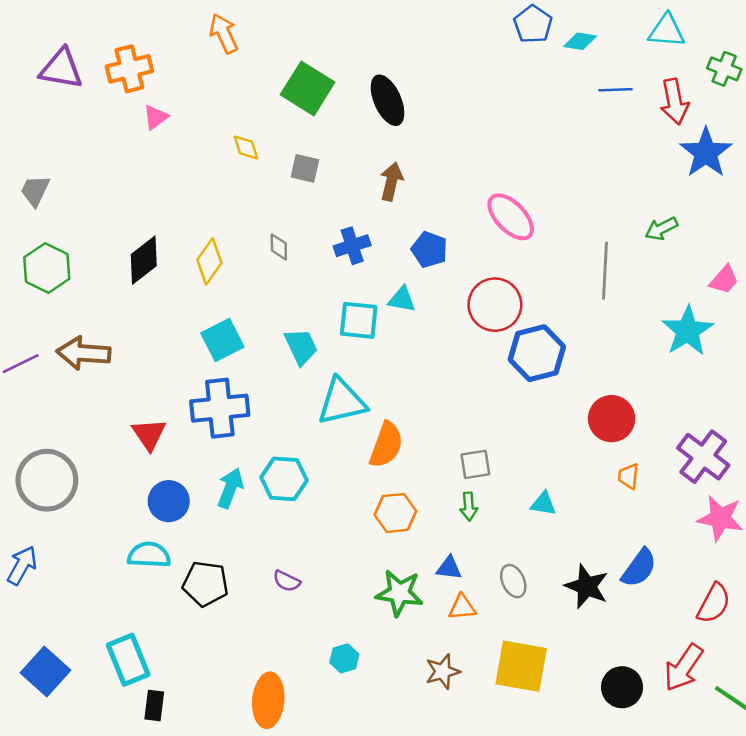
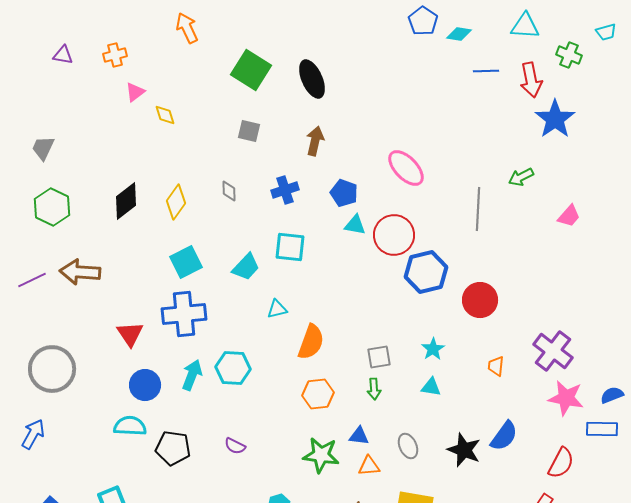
purple triangle: (61, 69) -> (63, 55), size x0.6
orange cross: (129, 69) -> (115, 55), size x0.7
yellow diamond: (246, 147) -> (165, 115), moved
cyan triangle: (402, 299) -> (355, 225), moved
cyan star: (688, 331) -> (433, 349), moved, size x0.6
cyan trapezoid: (301, 347) -> (246, 267), turned 68
cyan triangle: (342, 402) -> (277, 309), size x0.5
red circle: (612, 419) -> (480, 300), moved

